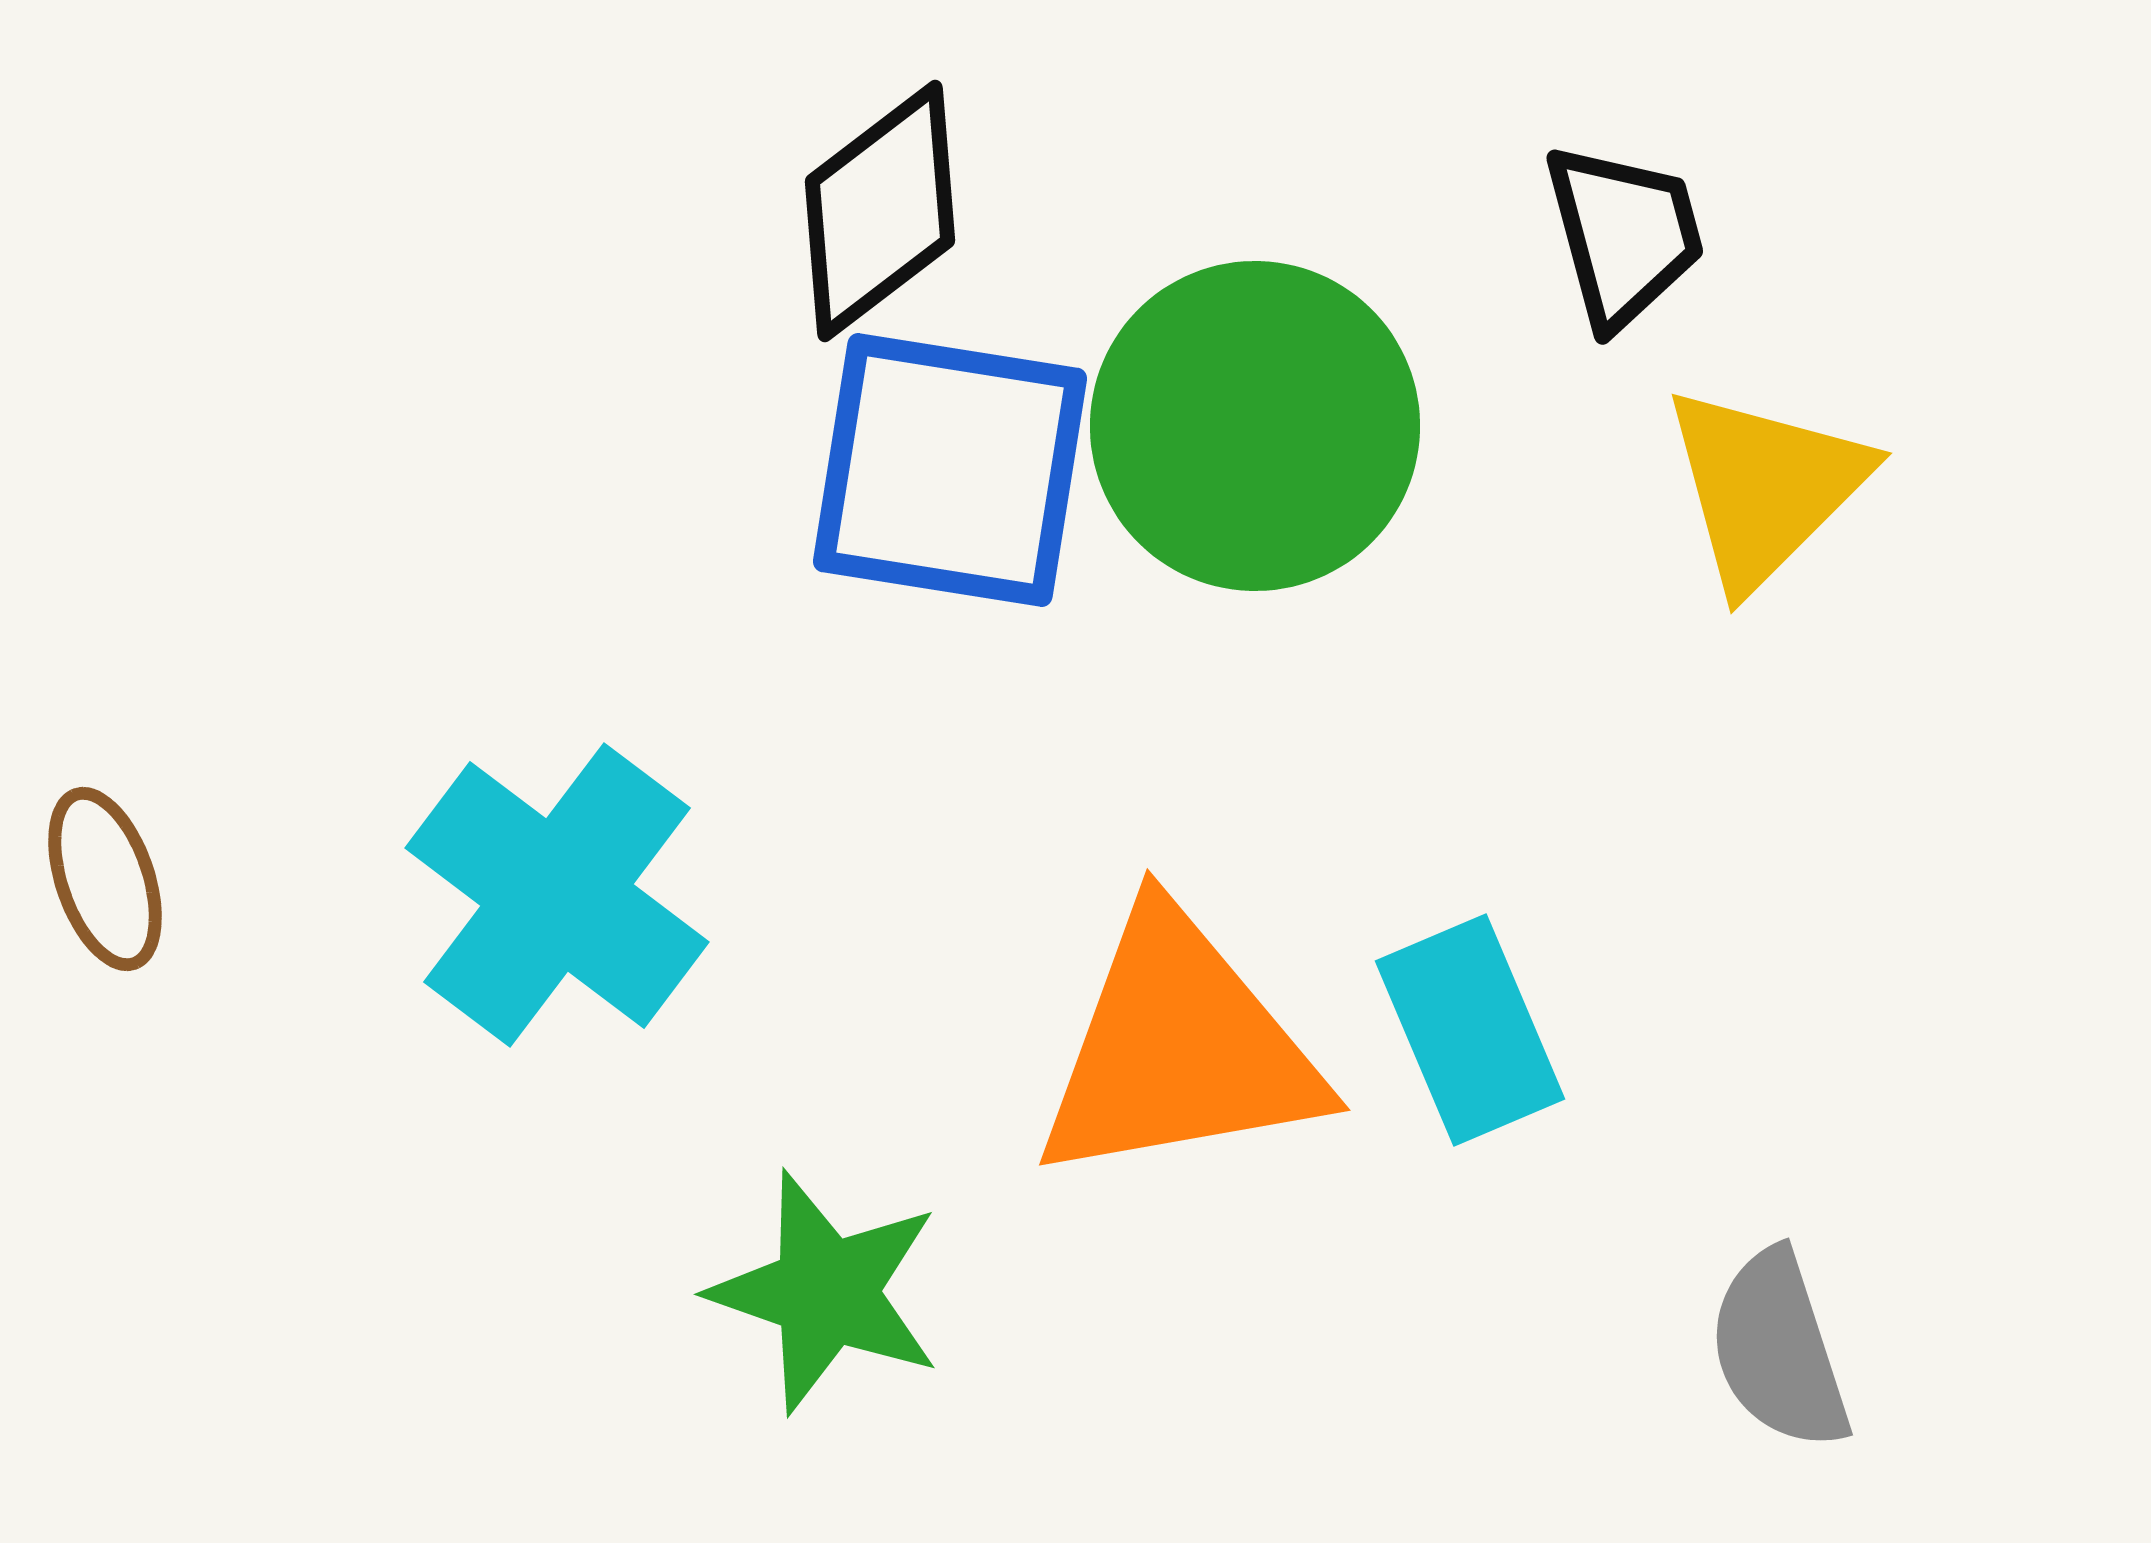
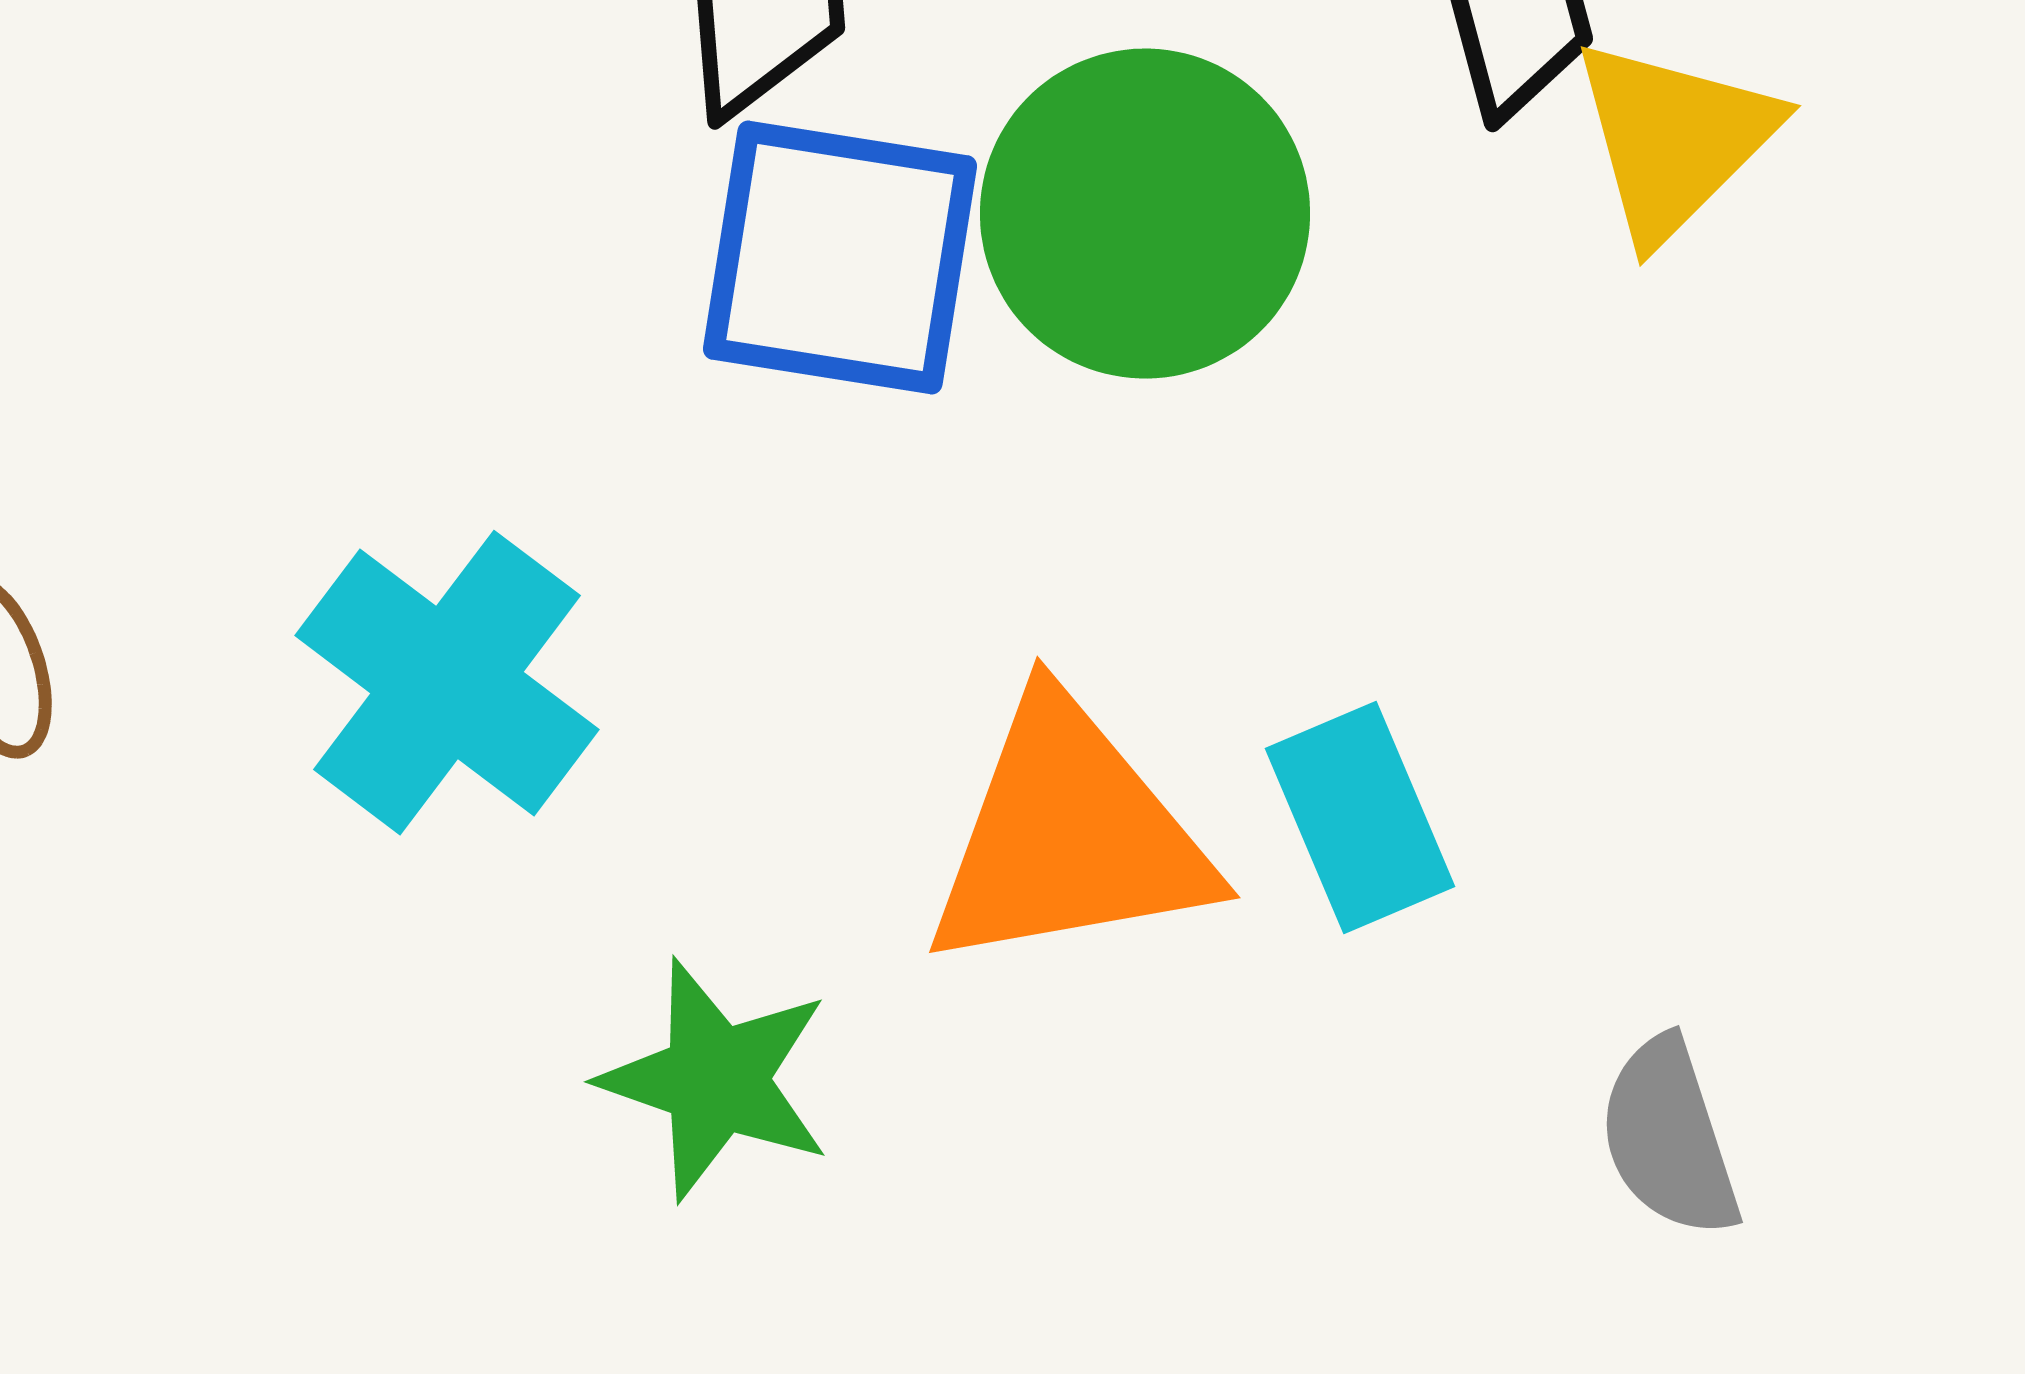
yellow triangle: (1765, 487) -> (1674, 140), moved

